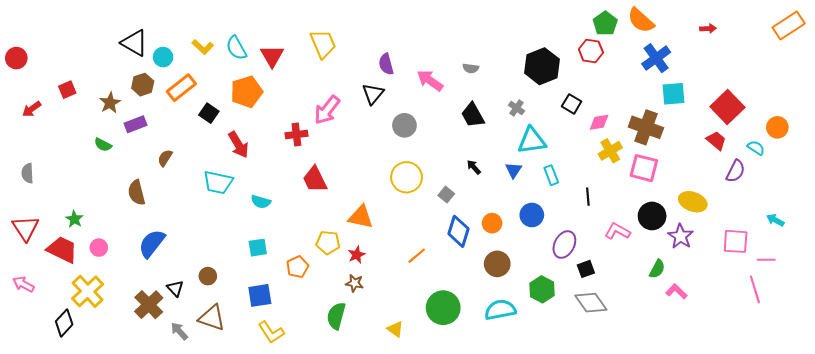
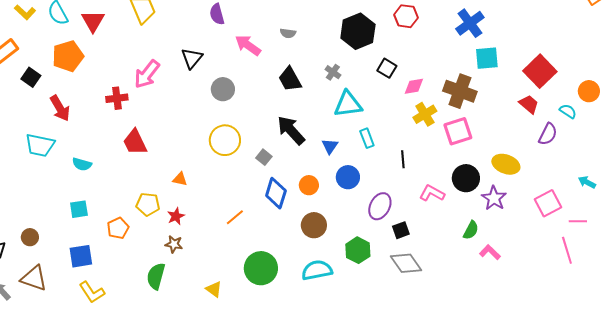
purple semicircle: (386, 64) -> (217, 14), moved
black arrow: (474, 167) -> (291, 130), size x2.0
pink square: (644, 168) -> (458, 131), turned -32
blue triangle: (513, 170) -> (330, 146), moved
orange triangle: (361, 217) -> (180, 179), size x0.6
pink square: (736, 241) -> (548, 203), turned -32

